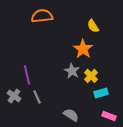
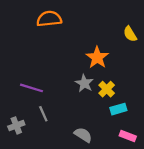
yellow semicircle: (93, 26) -> (130, 34), moved
purple line: (27, 75) -> (32, 88), turned -60
gray cross: (14, 96) -> (16, 125), moved, turned 32

